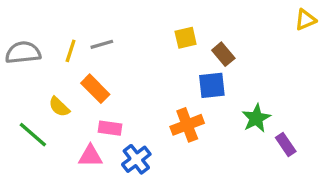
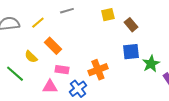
gray line: (102, 44) -> (67, 11), moved
yellow line: (71, 51) -> (38, 23), turned 32
blue square: (212, 85) -> (131, 52), moved
orange cross: (187, 125) -> (98, 70), moved

